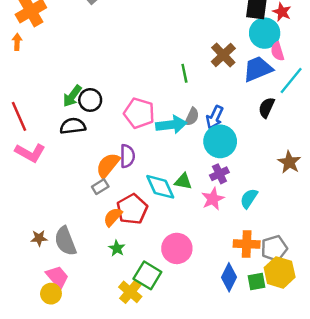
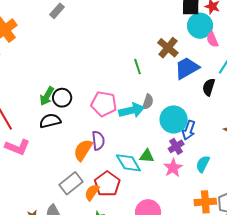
blue trapezoid: (258, 69) -> (187, 68), moved
blue arrow: (215, 117) -> (189, 130), moved
gray rectangle: (100, 187) -> (71, 183), moved, size x1.6

